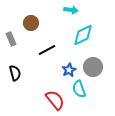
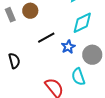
gray rectangle: (11, 39) -> (10, 15), moved
blue star: (69, 70) -> (68, 47), moved

